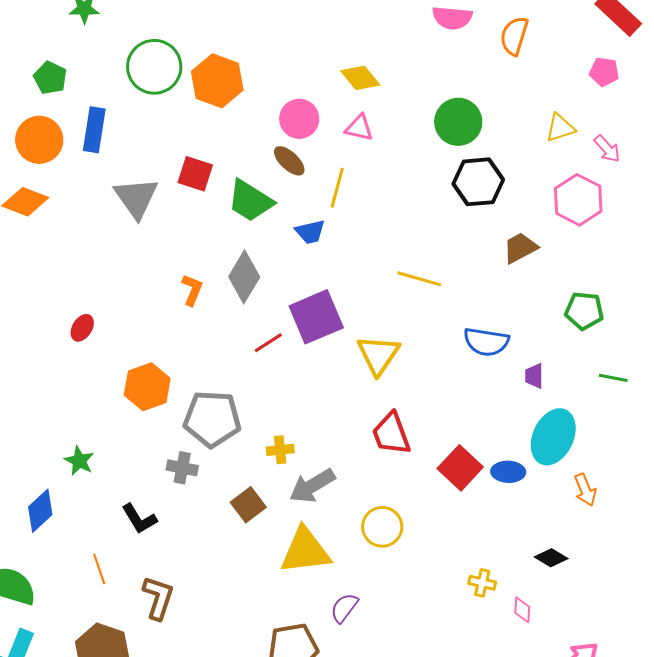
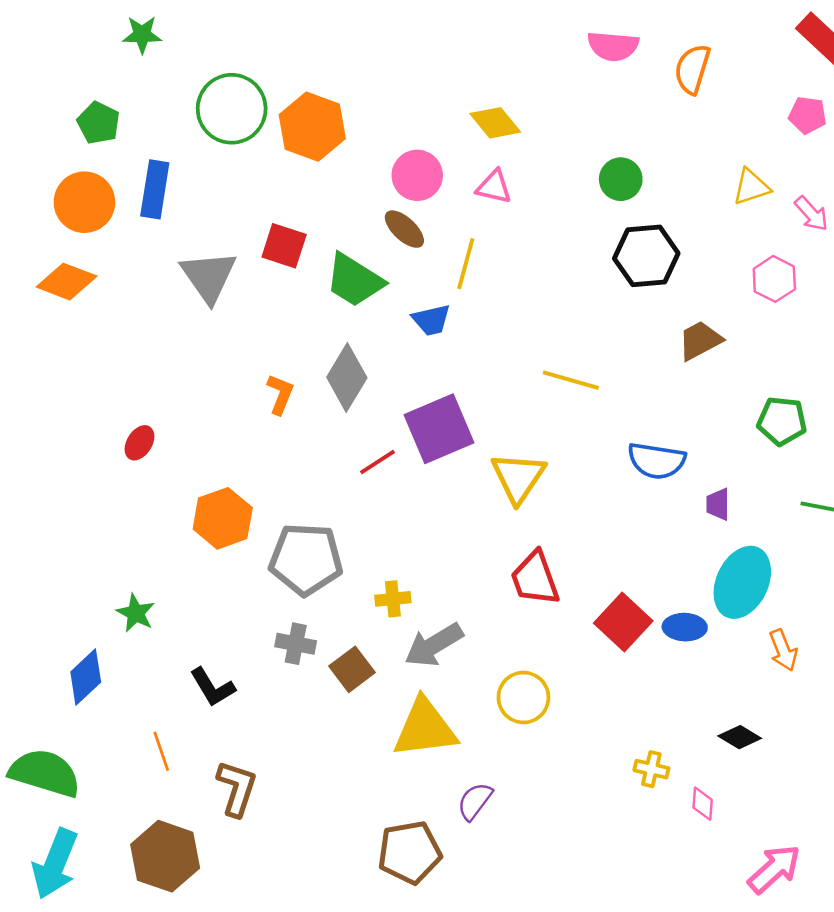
green circle: (458, 122) -> (621, 179), size x0.7
pink hexagon: (578, 200) -> (774, 279), size x0.7
gray cross: (182, 468) -> (296, 644), moved

